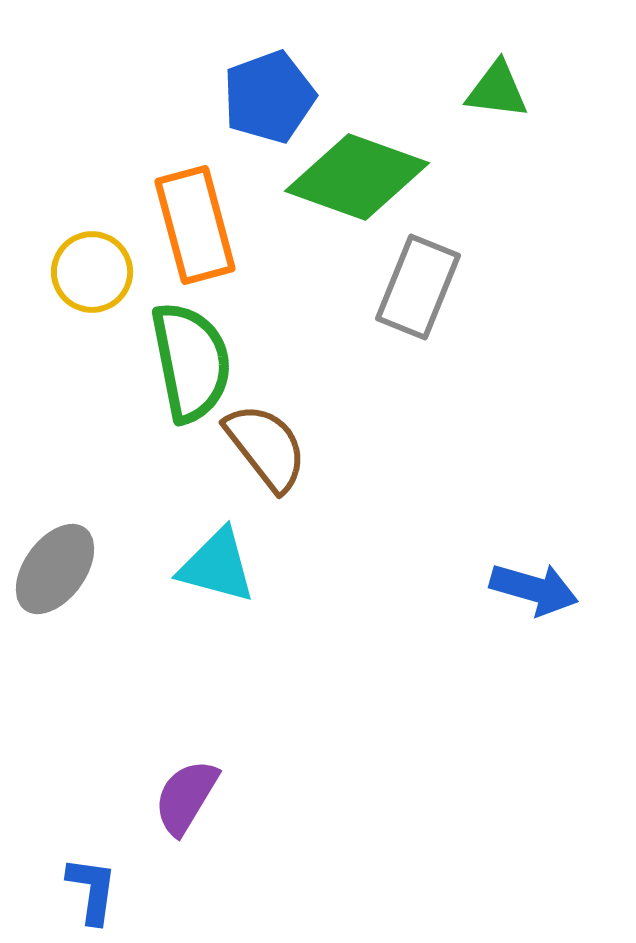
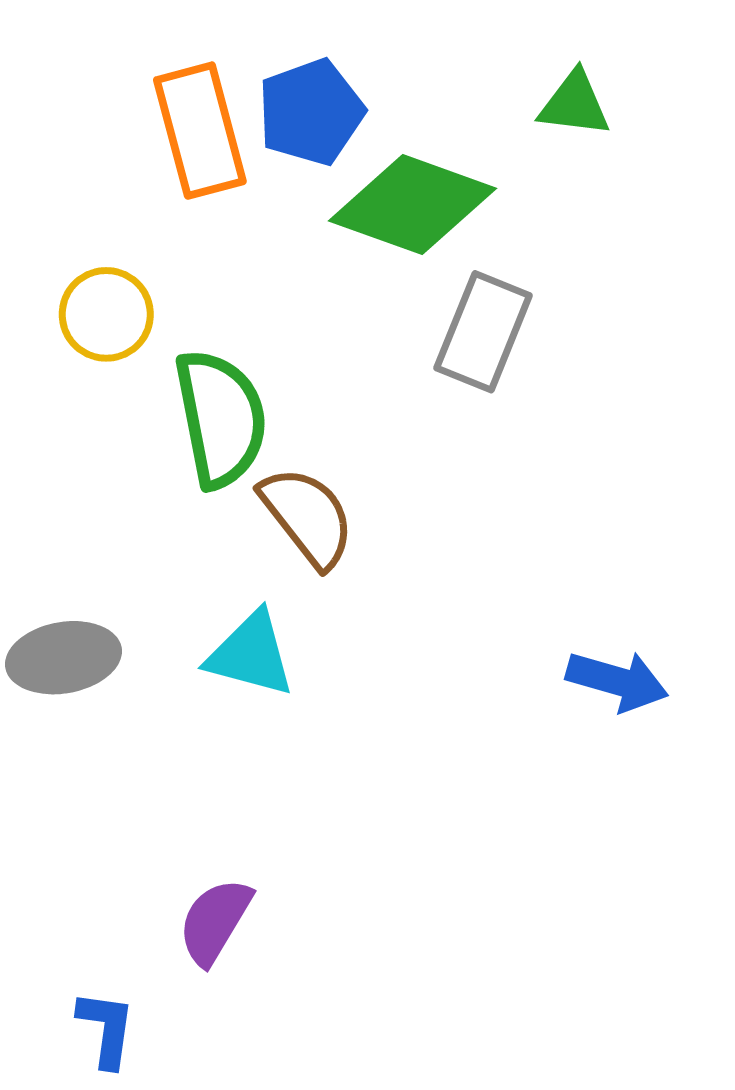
orange rectangle: (195, 225) -> (200, 131), moved
gray ellipse: (55, 569) -> (63, 658), turned 44

